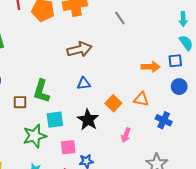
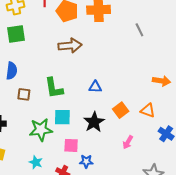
brown arrow: (79, 49) -> (70, 46), moved
green L-shape: (41, 91) -> (54, 88), turned -35
brown square: (20, 102) -> (24, 94), moved

